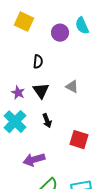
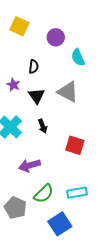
cyan semicircle: (82, 26) -> (78, 57), moved
gray triangle: (72, 87) -> (68, 92), size x1.6
purple star: (18, 93) -> (13, 85), moved

